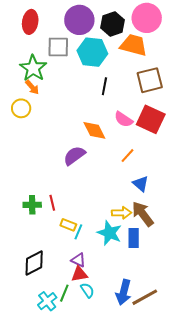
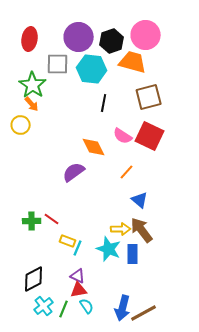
red line: (52, 203) -> (52, 219), turned -42
cyan cross: (47, 301) -> (44, 306), moved

